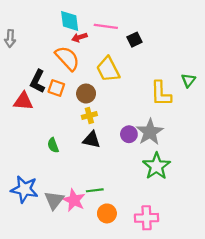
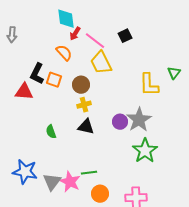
pink line: (106, 26) -> (95, 41), moved, turned 30
red arrow: (79, 37) -> (75, 34), turned -40
orange semicircle: (67, 58) -> (64, 53), size x0.7

